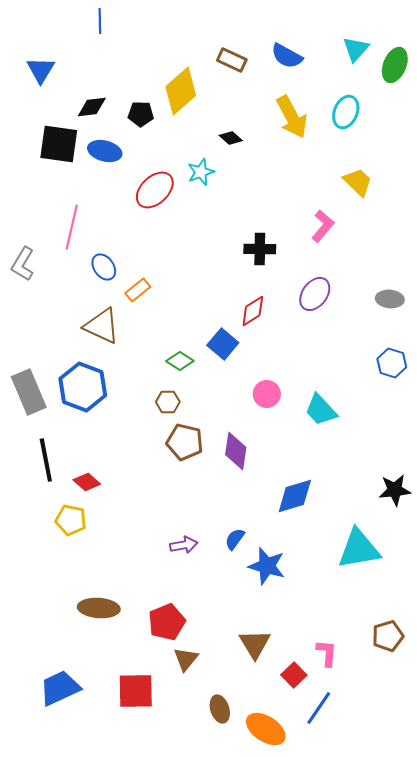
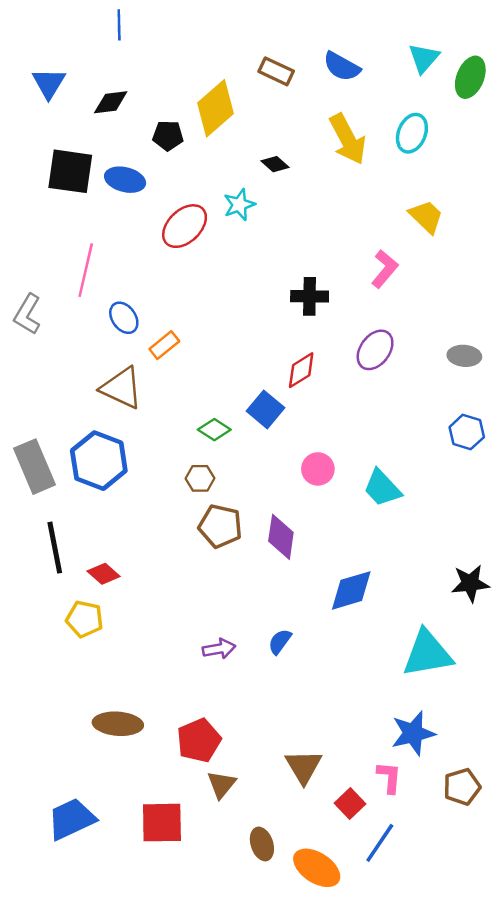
black diamond: (92, 107) -> (111, 102), moved
blue star: (267, 566) -> (413, 733), moved, turned -30
brown pentagon: (388, 636) -> (462, 787), moved

